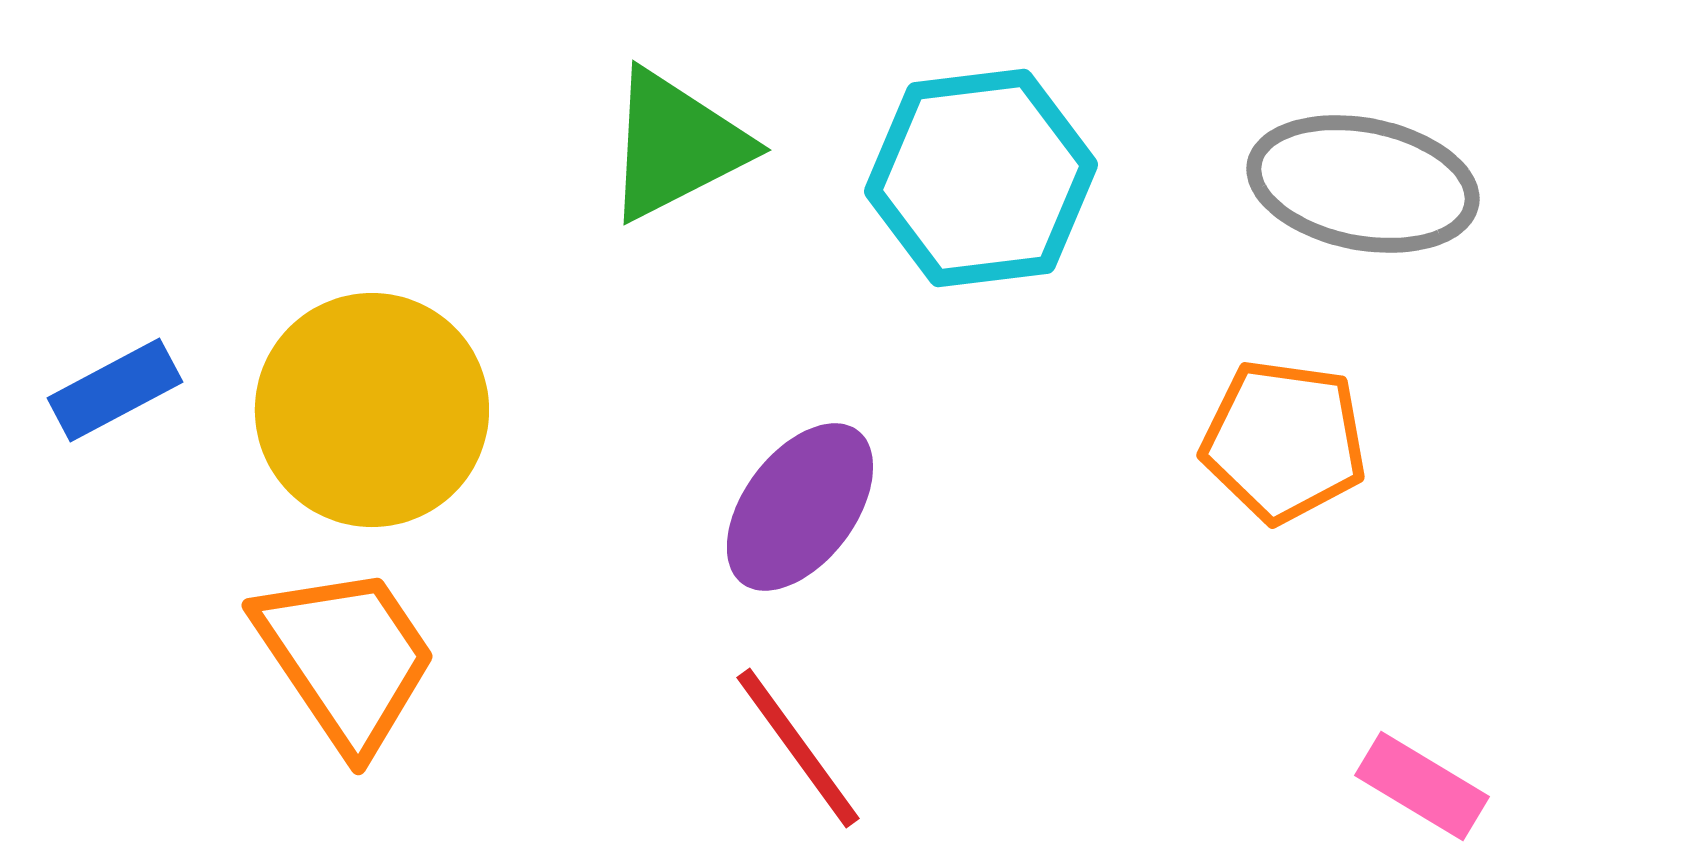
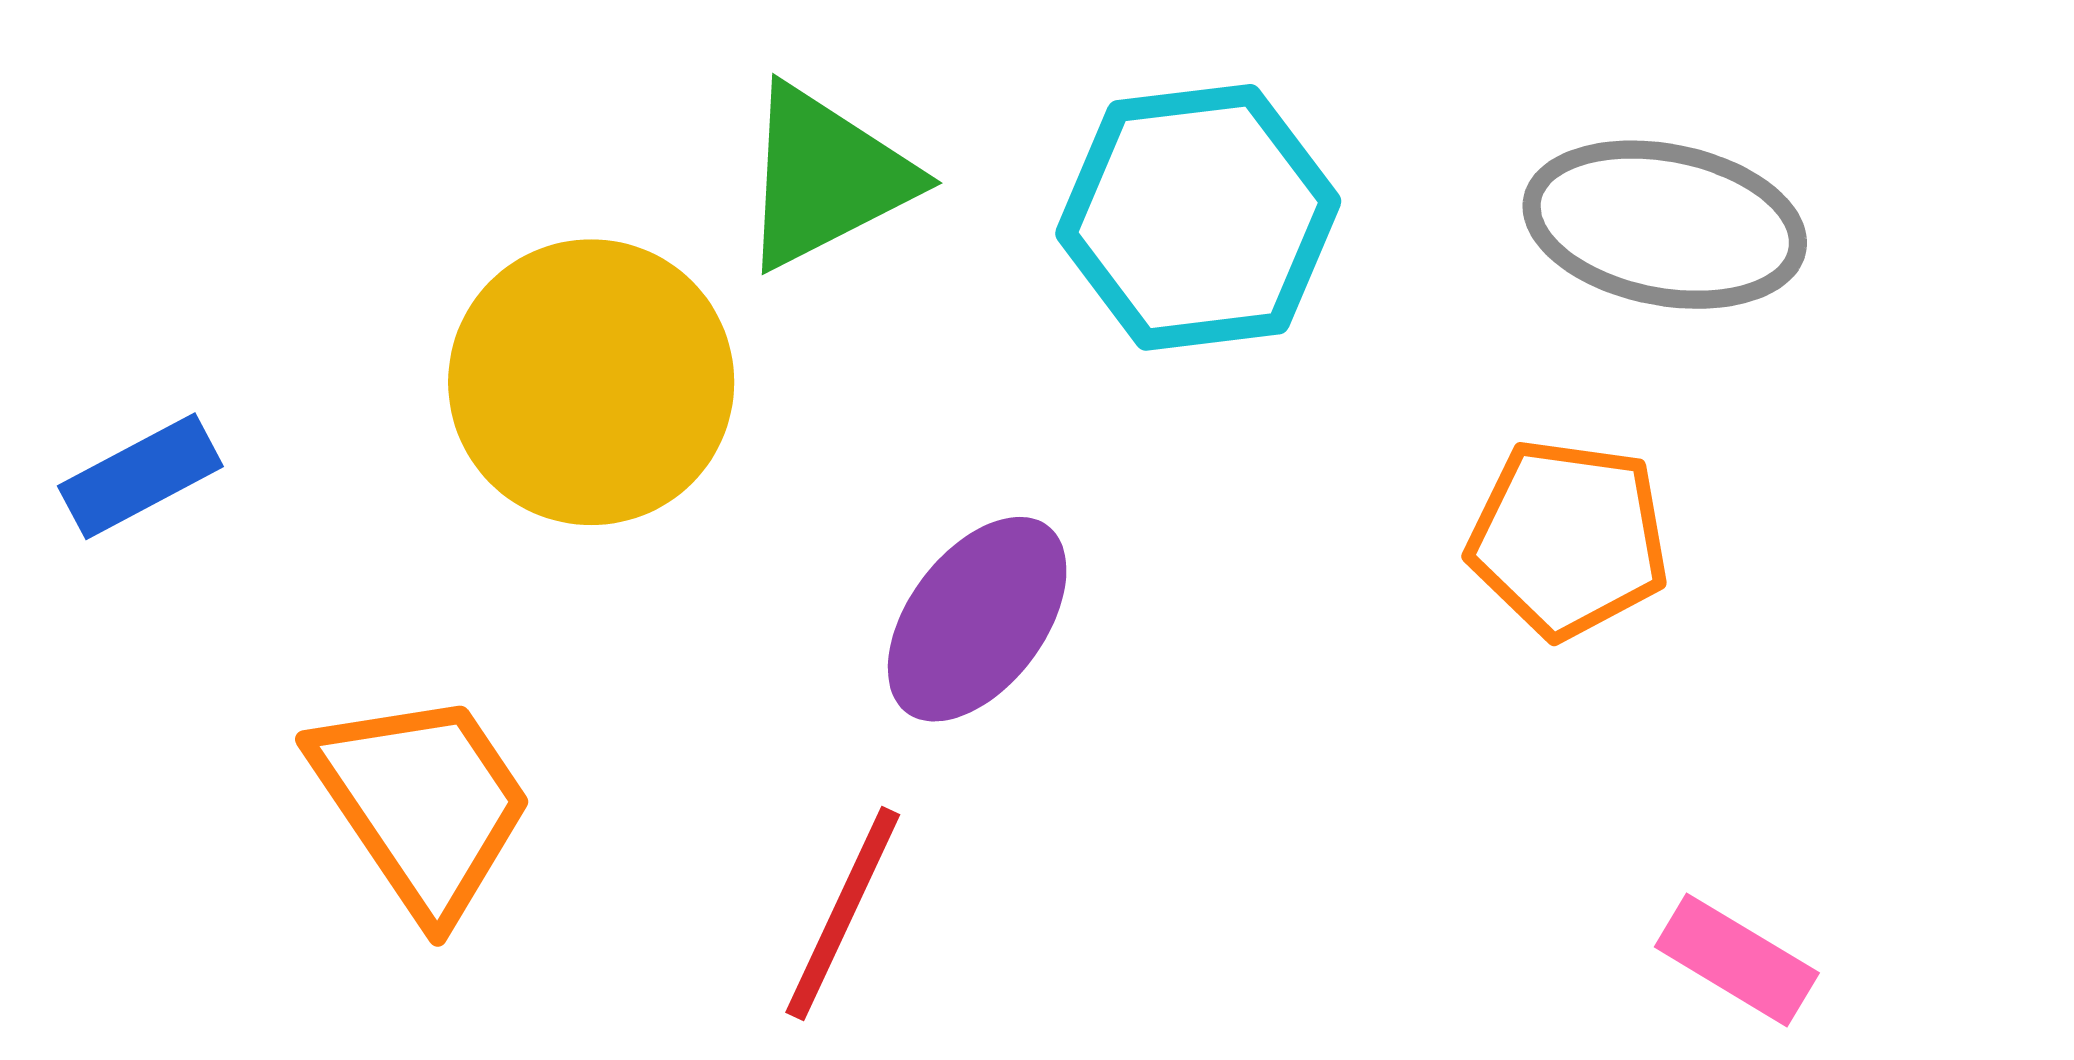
yellow circle: (372, 410) -> (591, 382), moved
red line: (798, 748) -> (843, 914), moved, turned 61

